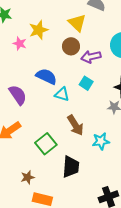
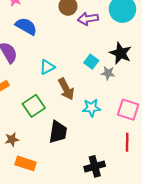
blue semicircle: (46, 76) -> (26, 26), moved
cyan square: (86, 83) -> (91, 62), moved
cyan triangle: (62, 94) -> (47, 67), moved, turned -49

